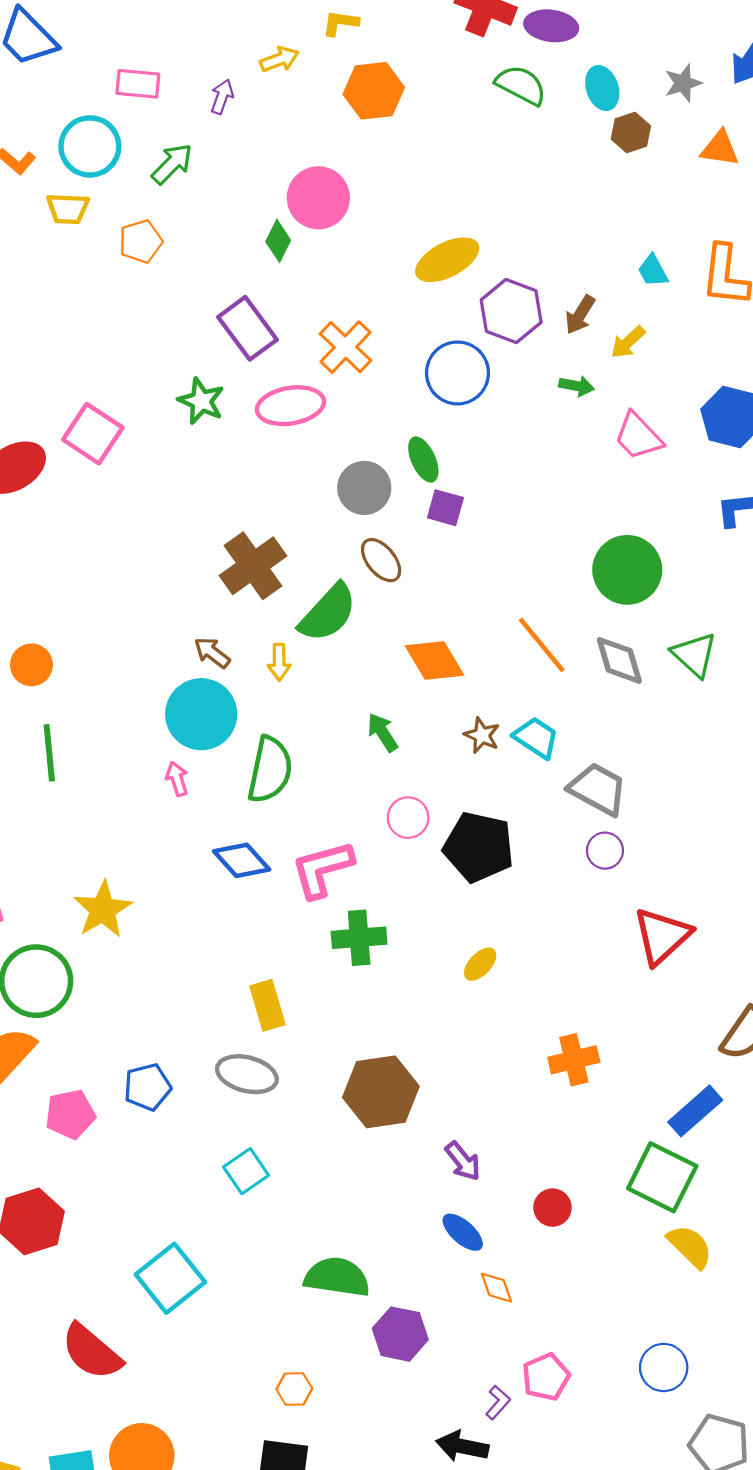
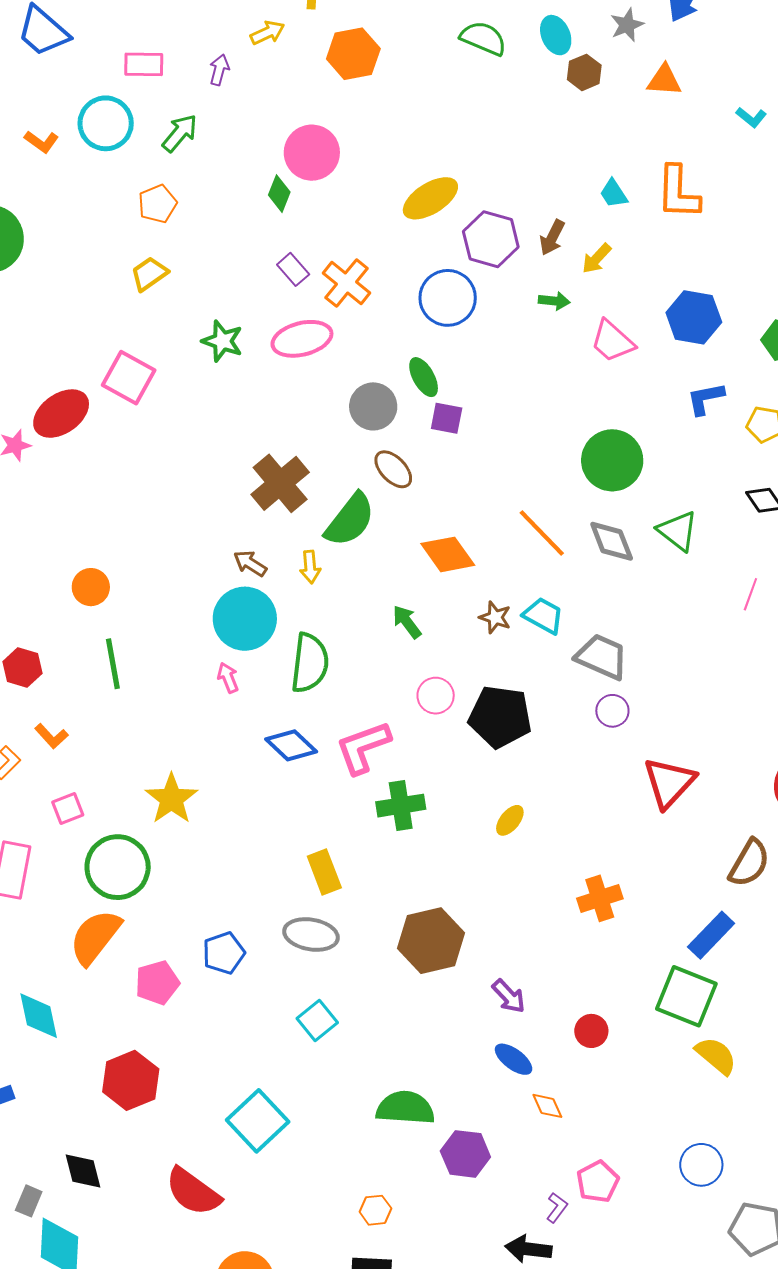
yellow trapezoid: (68, 209) -> (149, 274), moved, turned 147
purple rectangle: (247, 328) -> (293, 269), moved, size x0.6

